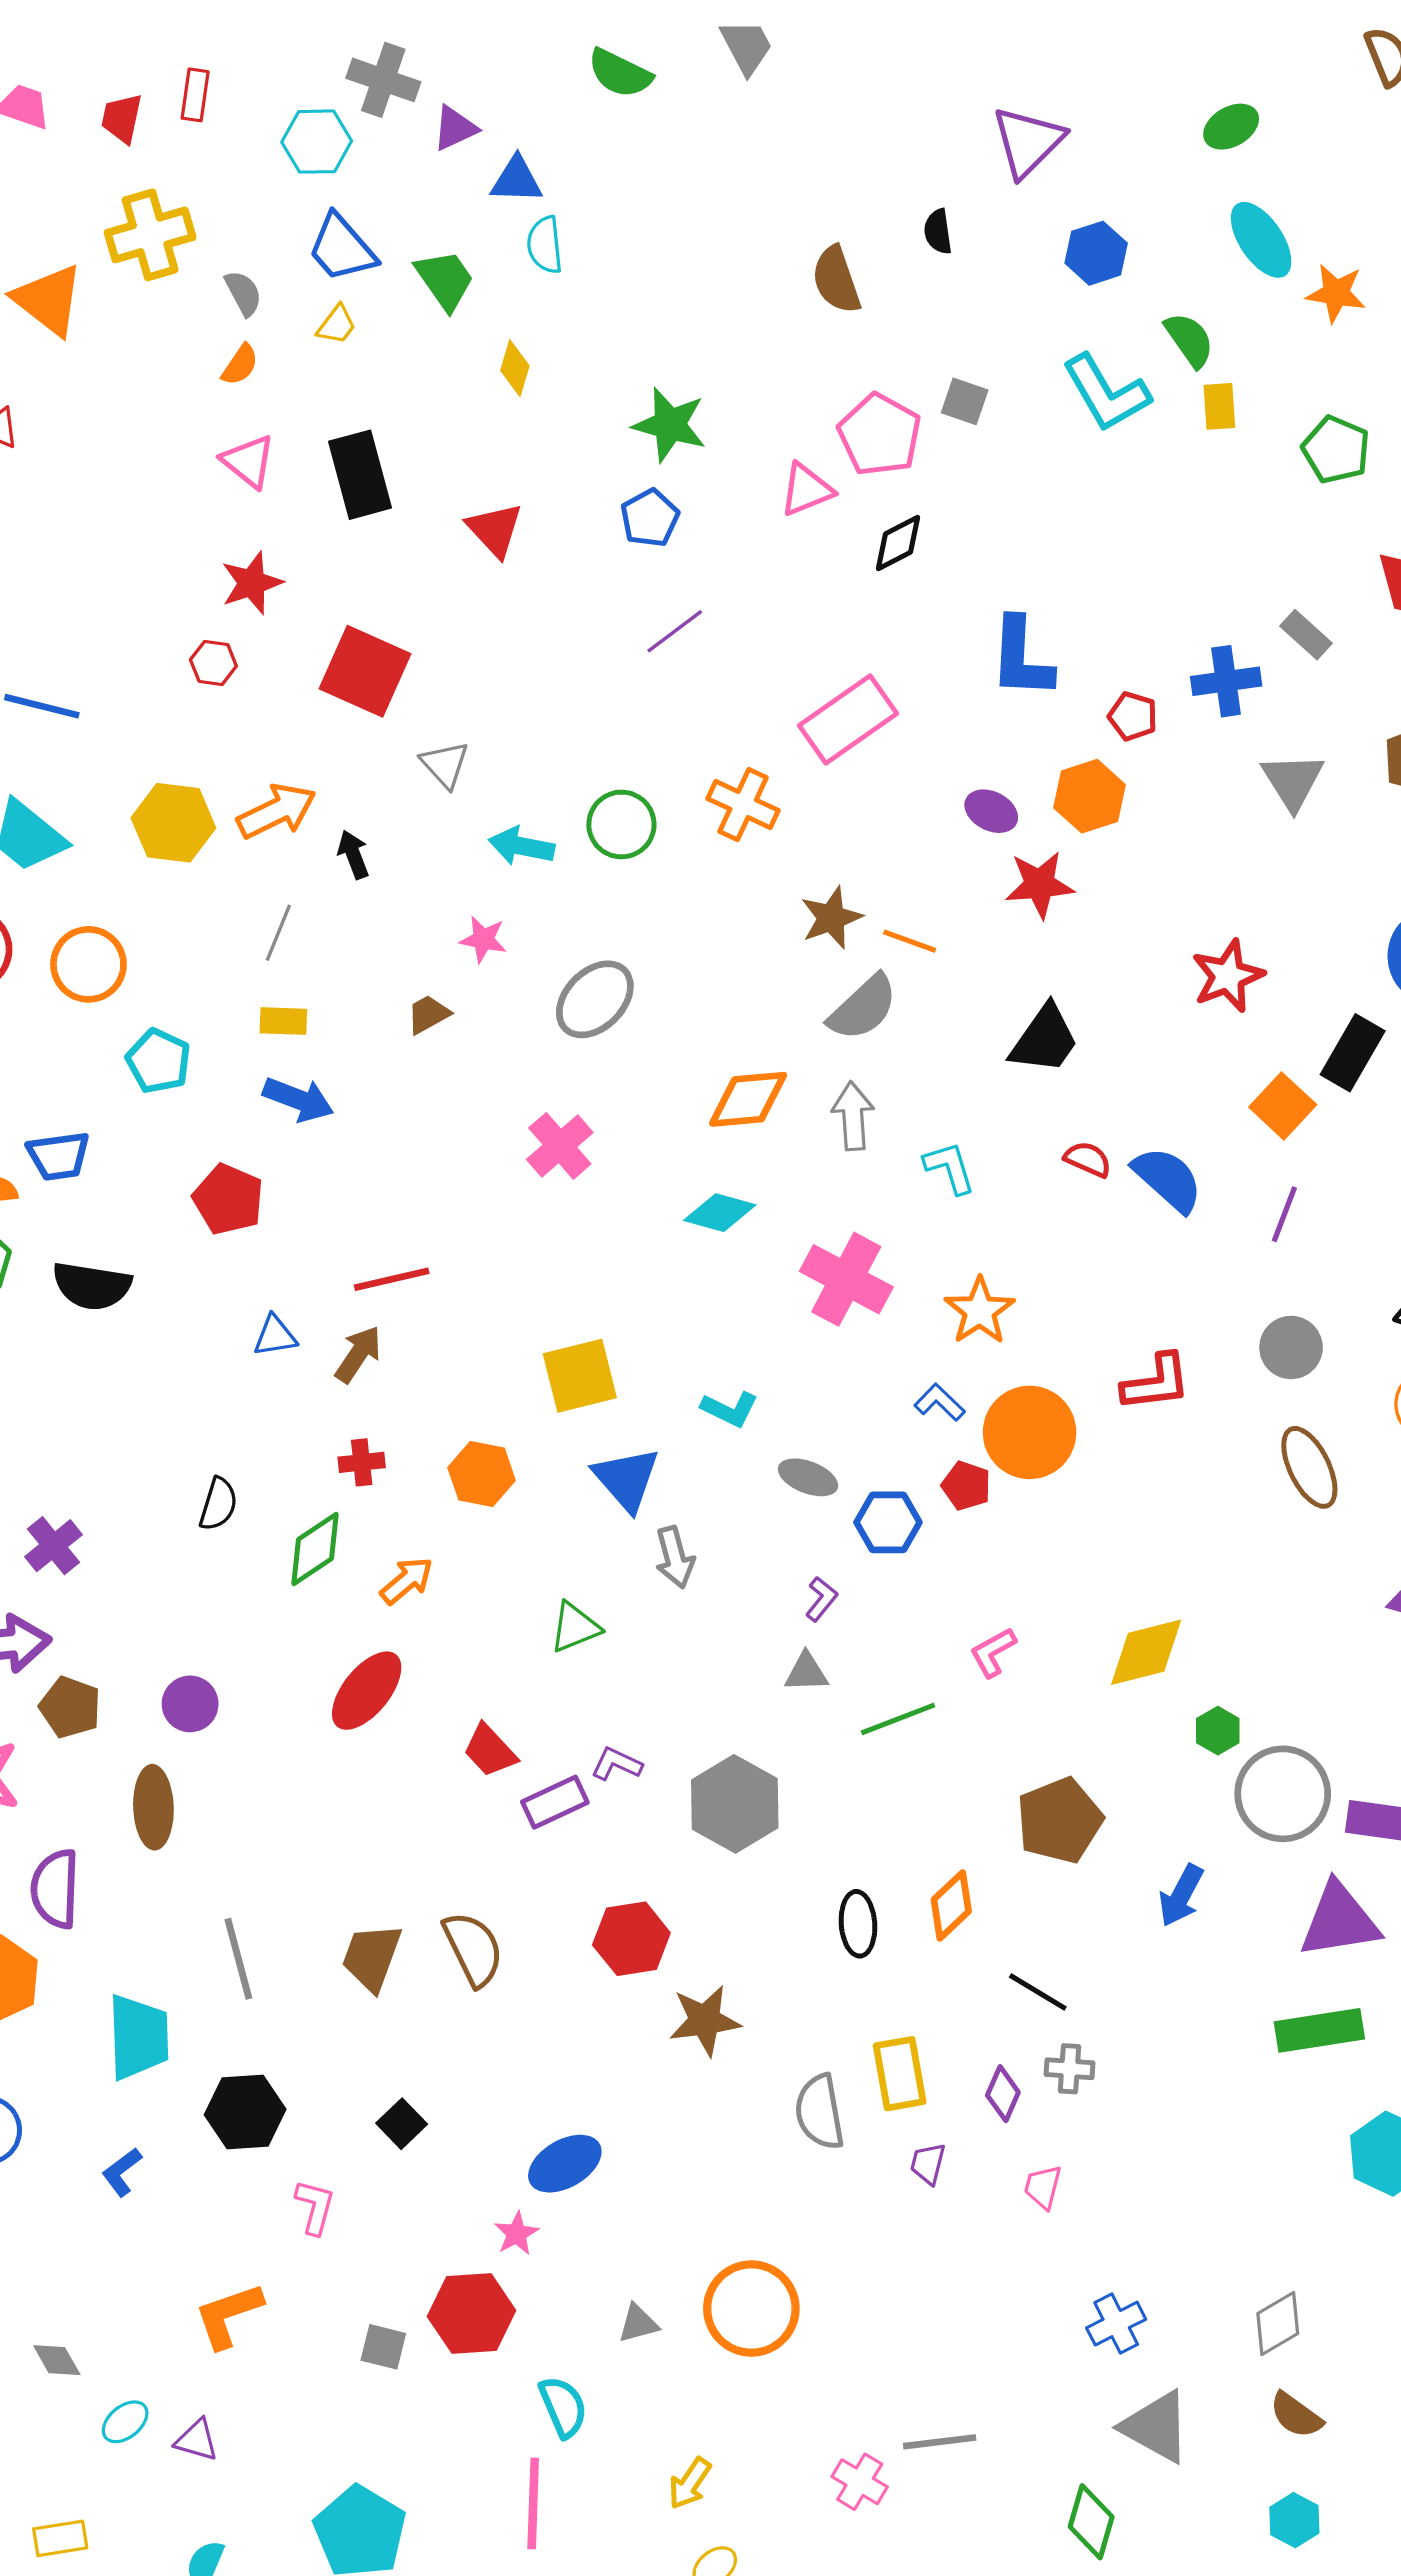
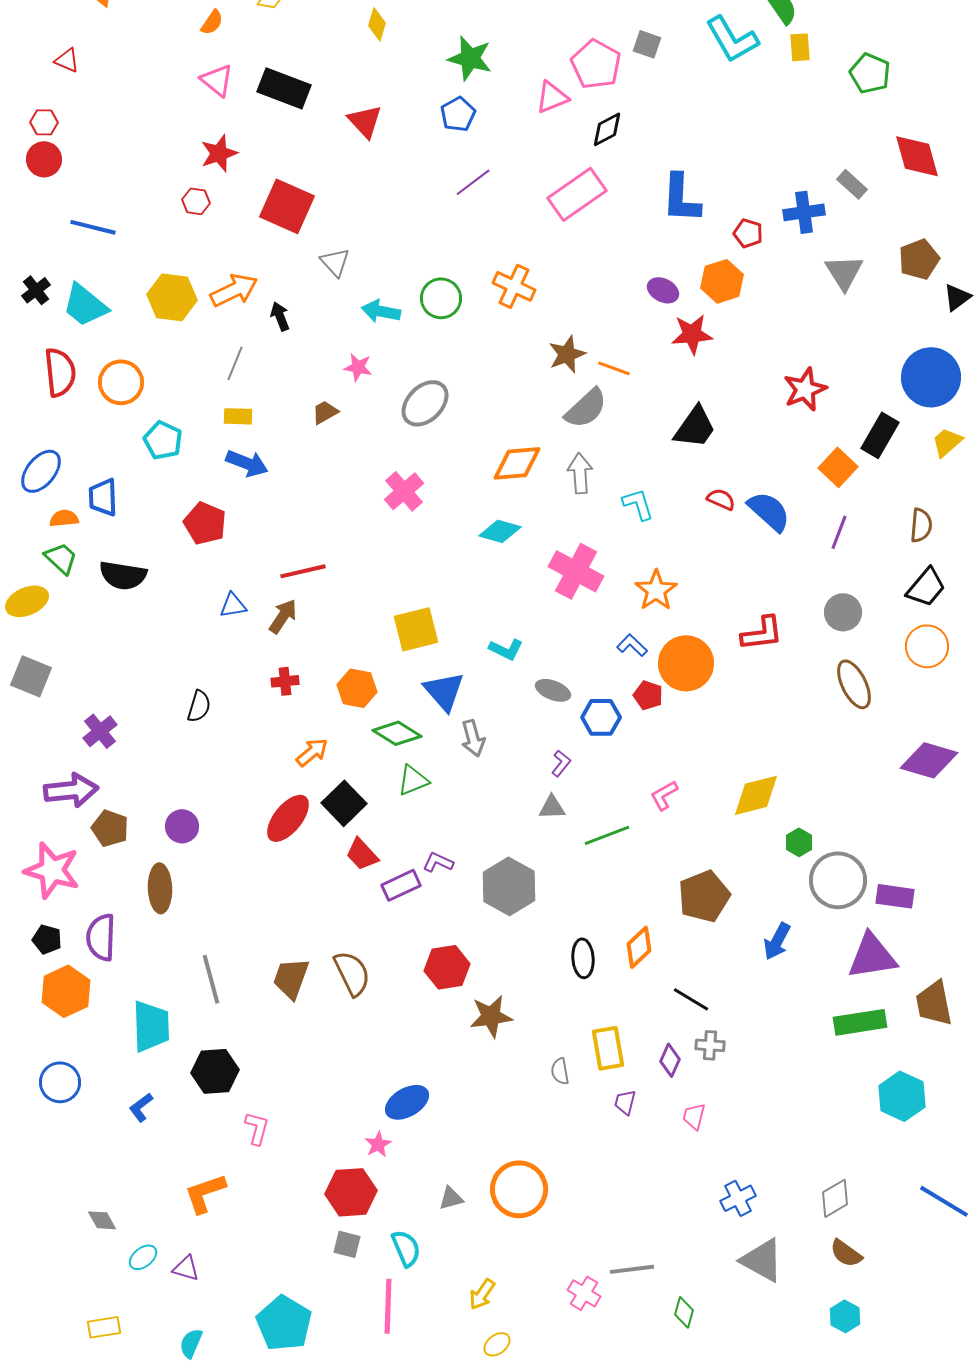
black rectangle: (360, 475) -> (284, 88), turned -54
pink rectangle: (848, 720) -> (577, 194), moved
blue trapezoid: (58, 1156) -> (103, 497), turned 96
green diamond: (315, 1549) -> (397, 733), moved, turned 66
gray semicircle: (820, 2112) -> (560, 1071), size x0.6
black square: (402, 2124) -> (344, 803), moved, size x1.5
gray square: (383, 2347) -> (347, 1244), moved
green diamond: (1091, 2522) -> (684, 1312), moved, size x0.7

